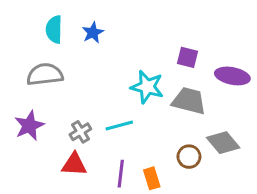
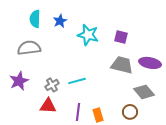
purple ellipse: (232, 76) -> (150, 63), moved
cyan star: (147, 87) -> (88, 35), moved
brown circle: (189, 157) -> (130, 112), moved

